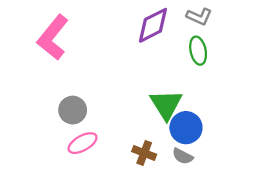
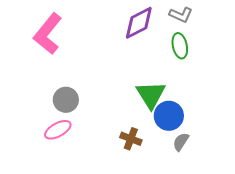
pink ellipse: (83, 143) -> (58, 130), moved
gray semicircle: (183, 156) -> (181, 142), moved, turned 96

